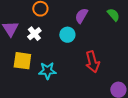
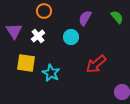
red arrow: (92, 62) -> (96, 64), turned 65
cyan star: (47, 71) -> (51, 73), turned 30

